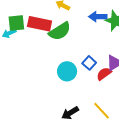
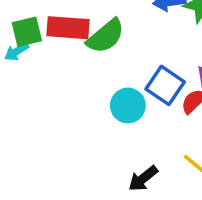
blue square: (89, 63) -> (165, 85), size x1.5

